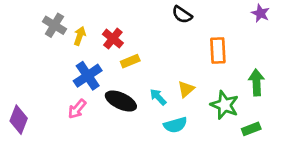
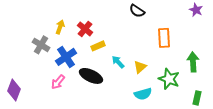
gray cross: (54, 25) -> (41, 45), moved
cyan arrow: (158, 97) -> (118, 62), moved
cyan semicircle: (175, 125) -> (143, 94), moved
green rectangle: (251, 129) -> (197, 98), moved, turned -56

